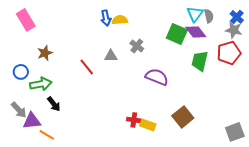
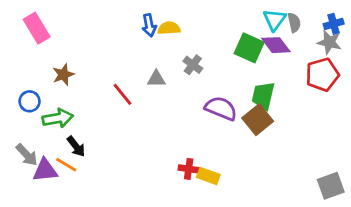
blue cross: (237, 17) -> (334, 24), turned 32
green trapezoid: (200, 61) -> (263, 96), moved
brown square: (183, 117) -> (258, 120), moved
orange line: (47, 135) -> (66, 165), moved

